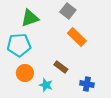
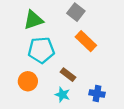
cyan pentagon: (19, 45) -> (41, 50), moved
cyan star: (46, 85) -> (62, 95), moved

